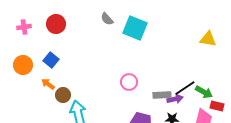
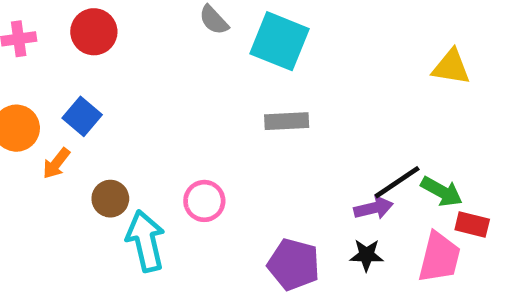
pink circle: (129, 82) -> (204, 201), moved
orange arrow: (48, 84) -> (56, 163), moved, turned -88
gray rectangle: (162, 95) -> (287, 121), moved

